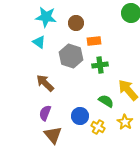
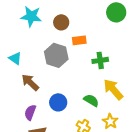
cyan triangle: (39, 42) -> (15, 58), moved
green cross: (100, 65) -> (100, 60), moved
blue circle: (80, 116) -> (58, 102), moved

